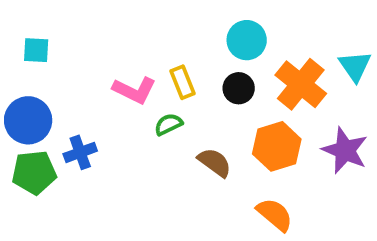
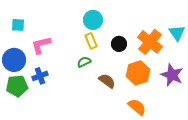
cyan circle: (247, 40) -> (93, 20), moved
pink L-shape: (134, 90) -> (41, 45), moved, turned 140

